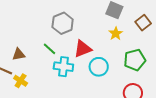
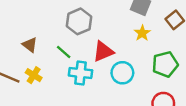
brown triangle: (19, 54) -> (30, 45), moved, turned 48
yellow cross: (21, 81) -> (34, 75), moved

